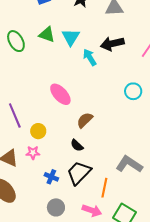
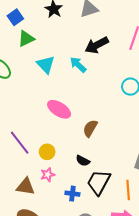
green triangle: (47, 34) -> (26, 39), moved, turned -30
cyan triangle: (71, 37) -> (46, 65), moved
black semicircle: (77, 145) -> (83, 161), moved

